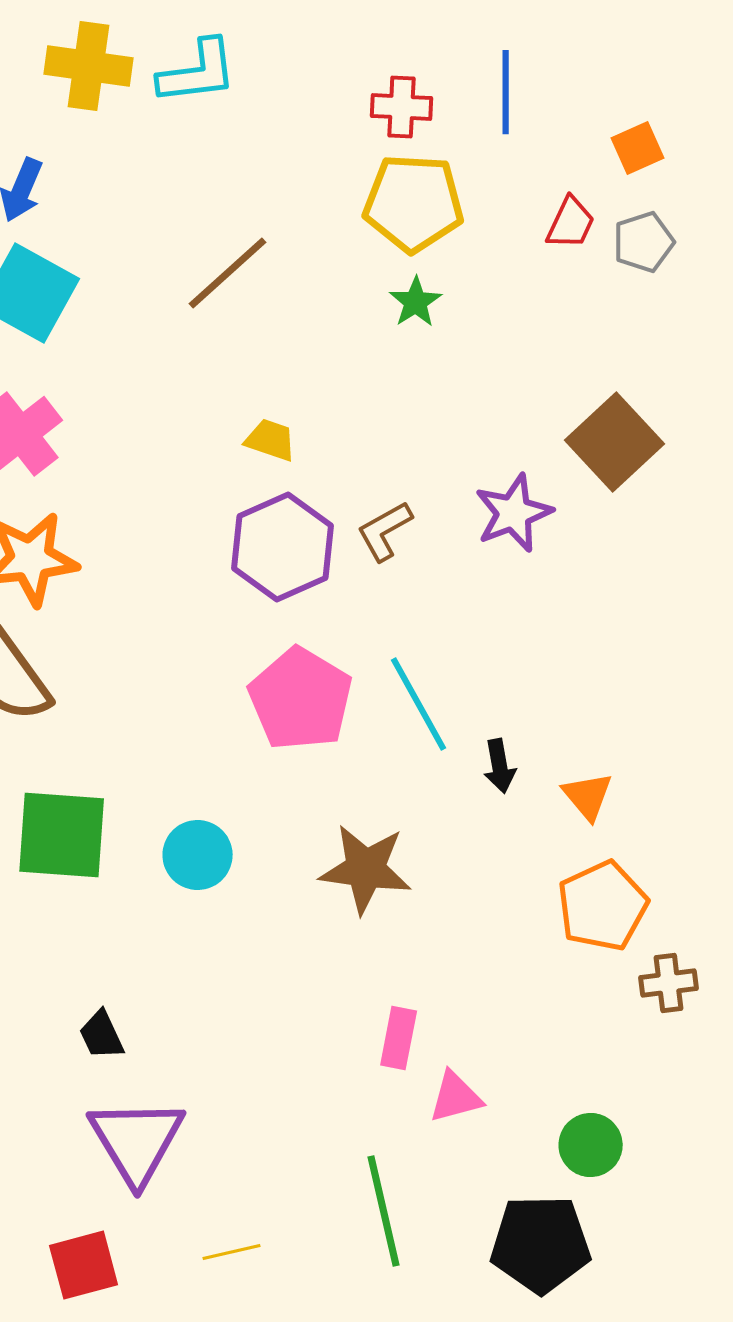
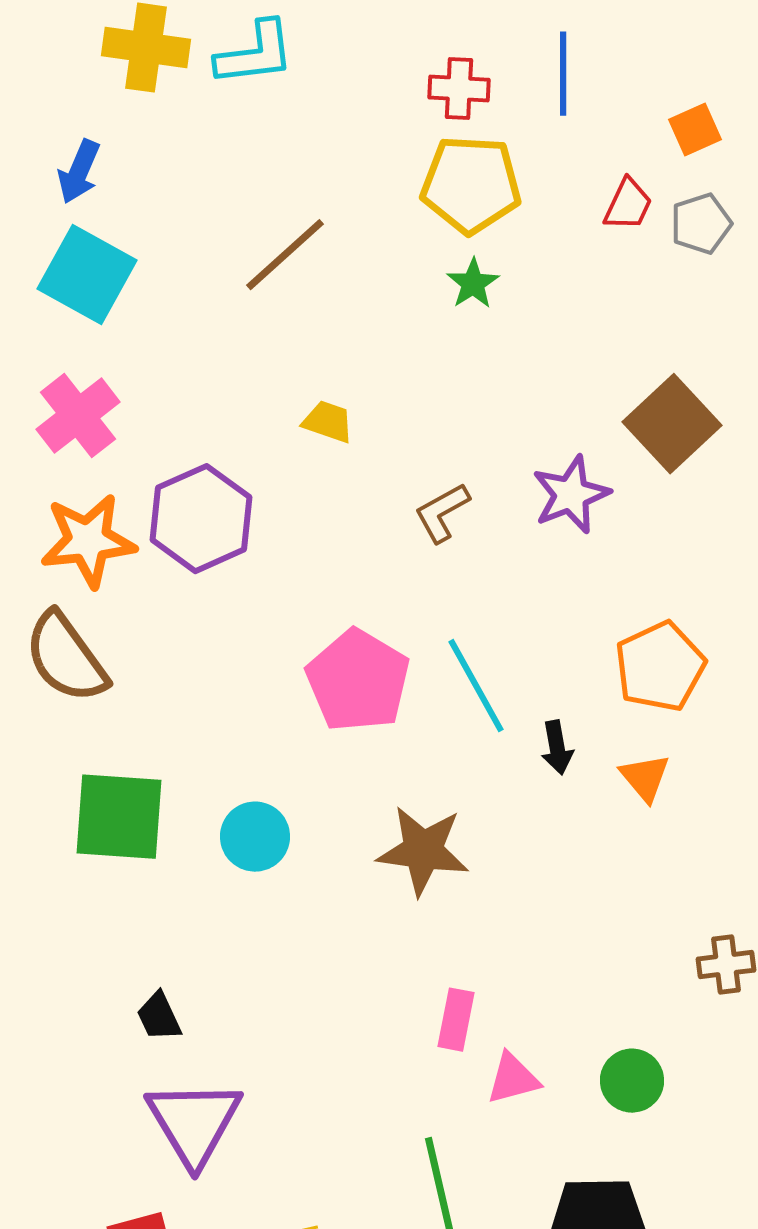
purple hexagon: (283, 547) -> (201, 519), moved
orange pentagon: (603, 906) -> (660, 667), moved
green circle: (591, 1145) -> (632, 1081), moved

